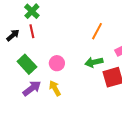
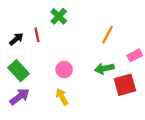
green cross: (32, 11) -> (59, 16), moved
green rectangle: (27, 64) -> (18, 71), moved
purple arrow: (32, 88) -> (20, 97), moved

